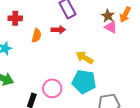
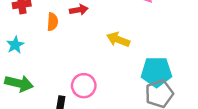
cyan pentagon: (84, 82) -> (156, 72), moved

